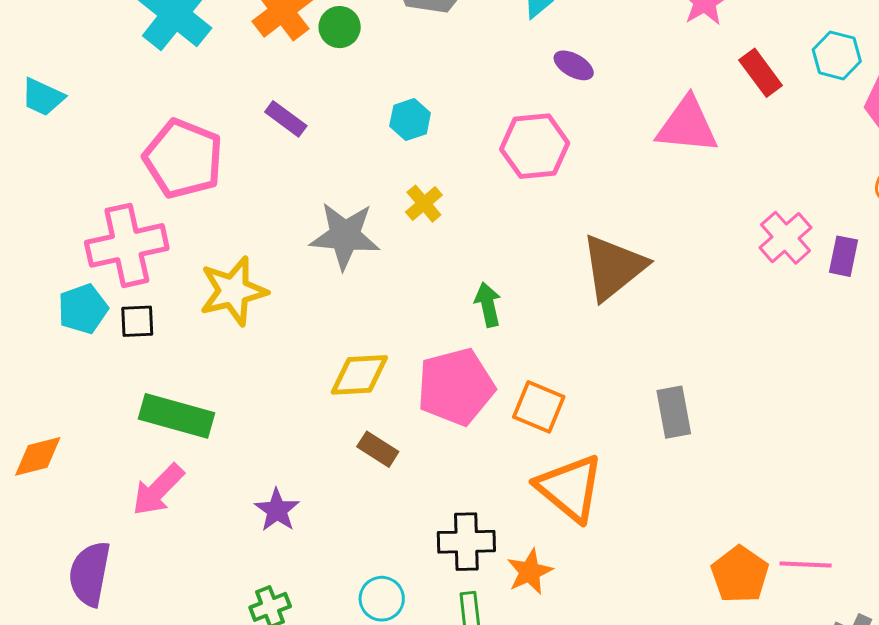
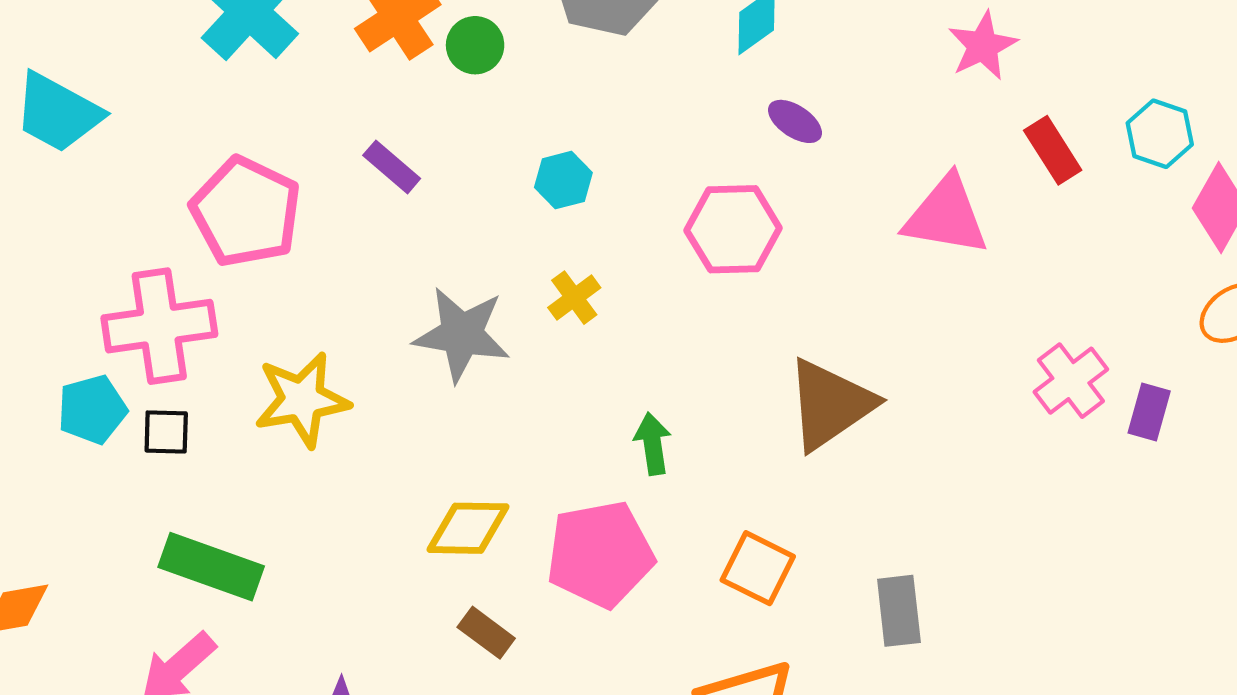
cyan trapezoid: (43, 97) -> (58, 113), size x1.5
orange square: (539, 407) -> (758, 568), moved

